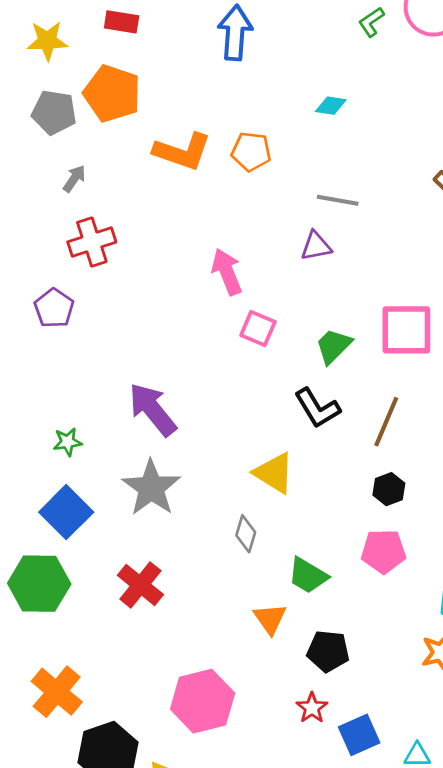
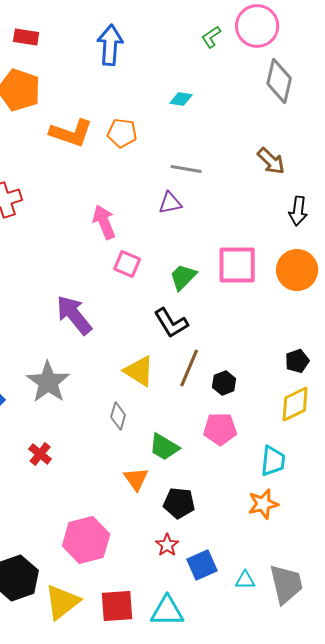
purple arrow: (153, 409) -> (74, 315), moved
brown line: (386, 422) -> (189, 368), moved
red cross: (140, 585) -> (40, 454), size x0.7

